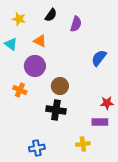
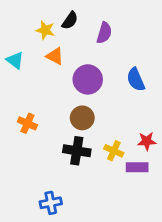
yellow star: (19, 19) -> (45, 30), moved
blue semicircle: (99, 58) -> (136, 79), turned -60
purple circle: (35, 66) -> (88, 79), moved
yellow cross: (83, 144) -> (114, 151), moved, turned 32

